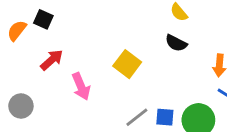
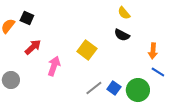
pink arrow: (81, 86) -> (54, 66), turned -138
blue square: (165, 117) -> (114, 88), turned 32

